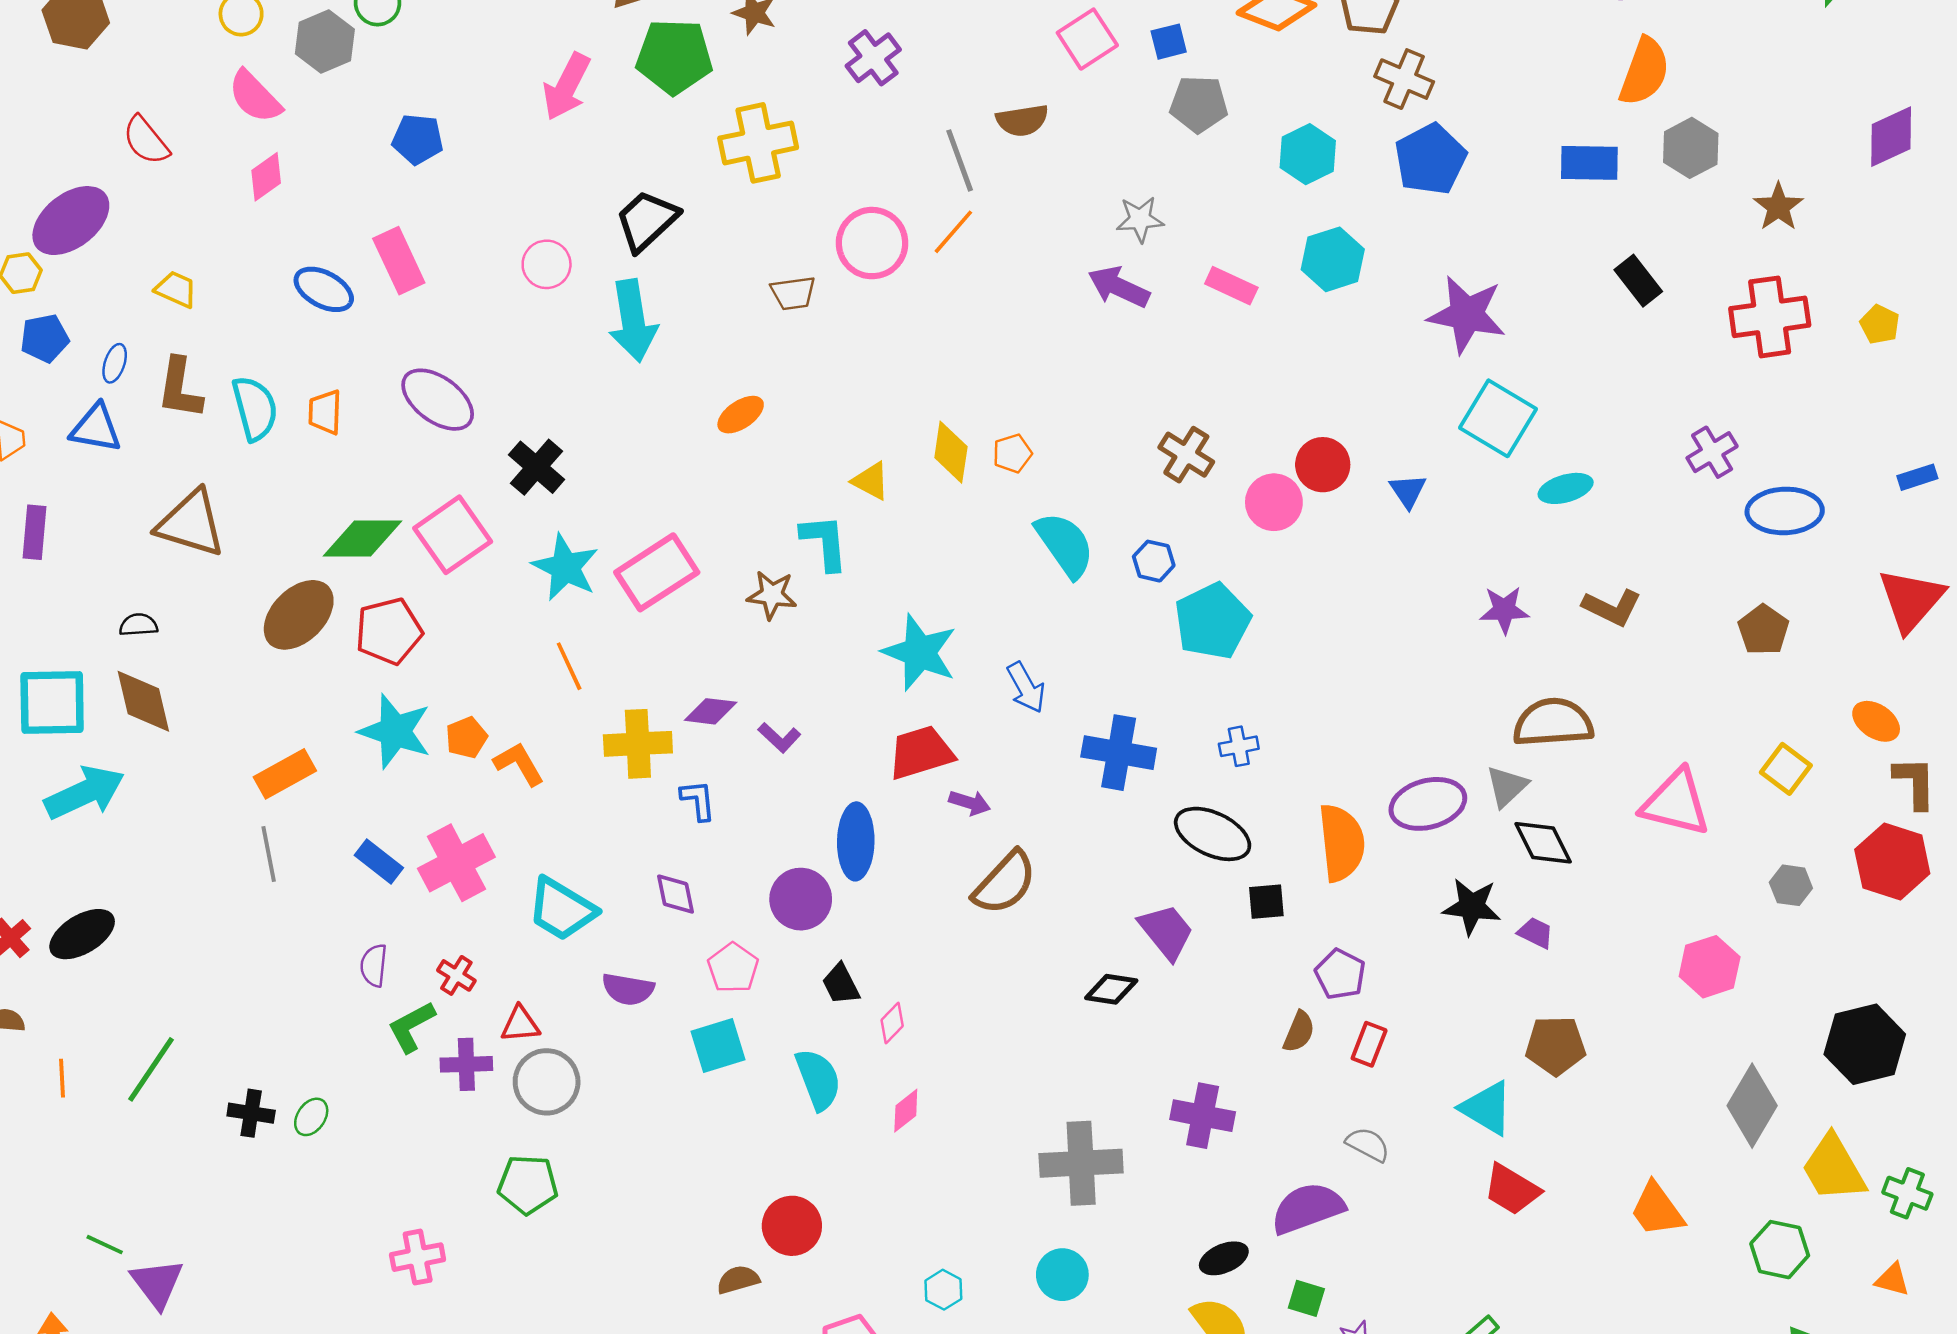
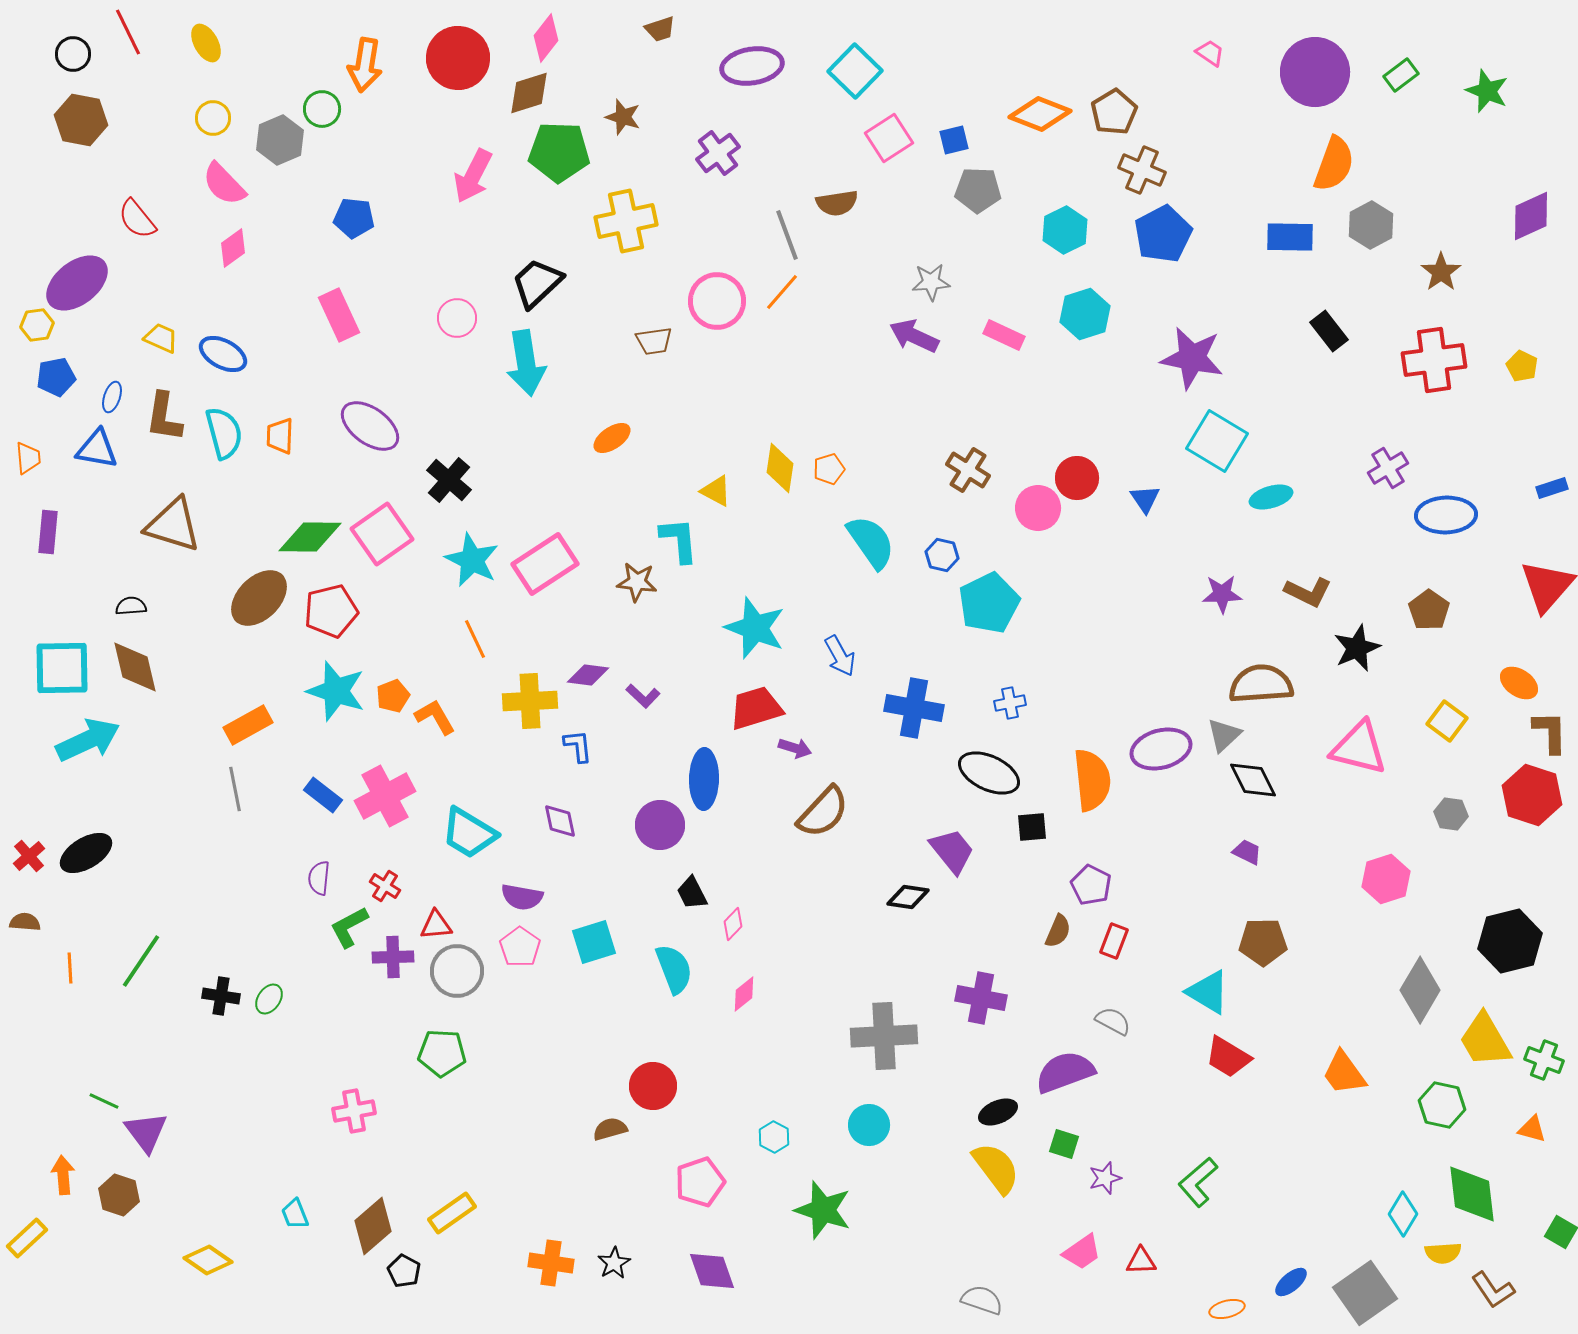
blue ellipse: (324, 289) -> (223, 354), moved
black star: (1472, 907) -> (1357, 648), moved, turned -30
pink pentagon: (733, 968) -> (520, 947), moved

